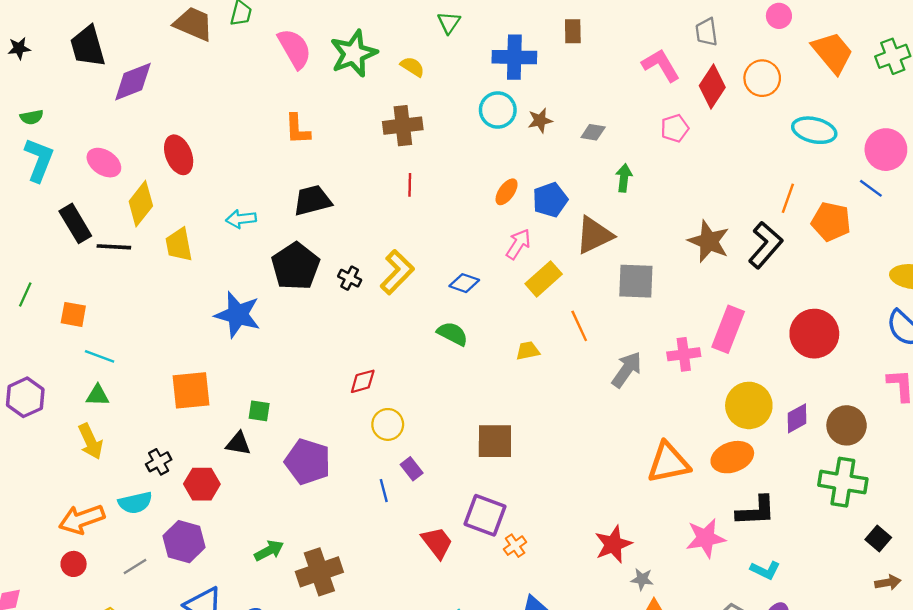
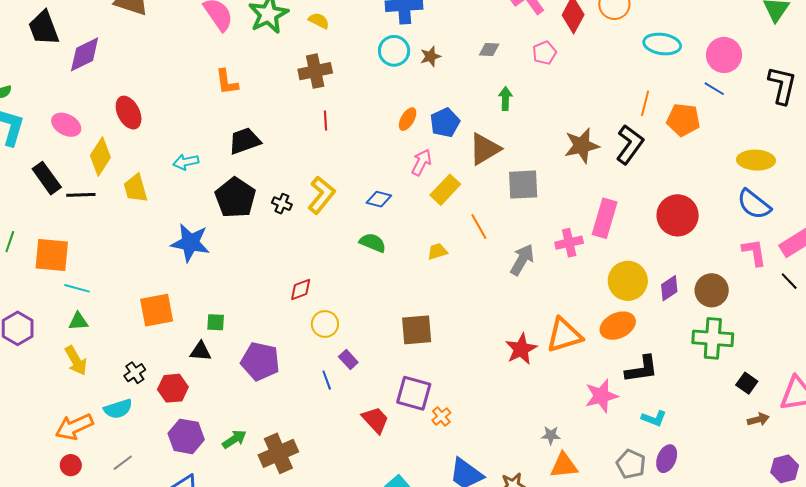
gray diamond: (593, 132) -> (489, 50), moved
brown star: (709, 241) -> (582, 146), turned -30
orange square: (73, 314) -> (52, 255), size x1.6
purple hexagon: (184, 542) -> (186, 436), moved
red star: (613, 544) -> (521, 349), moved

